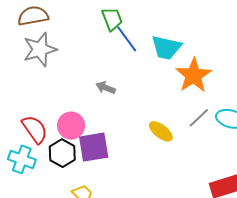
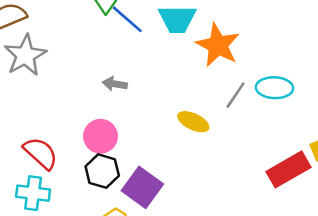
pink circle: (71, 126) -> (101, 136), moved
purple square: (94, 147) -> (142, 187), moved, turned -32
black hexagon: (62, 153) -> (102, 171), moved

